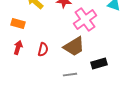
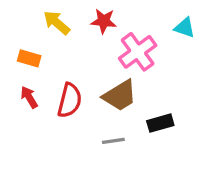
red arrow: (18, 48) -> (29, 97), turned -48
red semicircle: (43, 50) -> (70, 100), size x1.5

